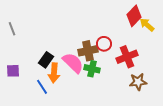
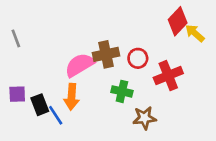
brown cross: (88, 51) -> (106, 54), moved
black rectangle: (46, 60) -> (40, 105), moved, turned -56
pink semicircle: (73, 63) -> (80, 65), moved, turned -75
brown star: (138, 82) -> (144, 118), moved

